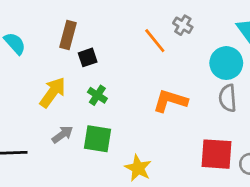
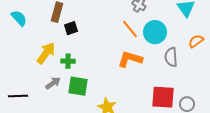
orange line: (155, 41) -> (130, 29), moved
cyan circle: (226, 63) -> (155, 32), moved
green cross: (97, 95) -> (68, 61), moved, turned -32

